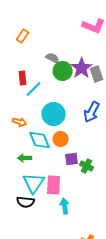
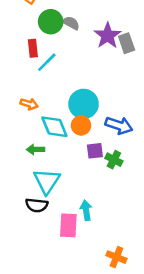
green circle: (63, 71) -> (51, 22), moved
blue arrow: (92, 112) -> (119, 125), moved, turned -100
cyan circle: (54, 114) -> (84, 104), moved
pink rectangle: (54, 185) -> (68, 225), moved

